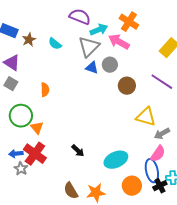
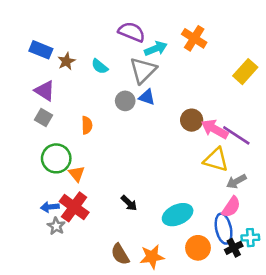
pink arrow: (119, 42) -> (215, 129), moved
gray circle: (110, 65) -> (125, 101), moved
purple line: (162, 82) -> (236, 135), moved

